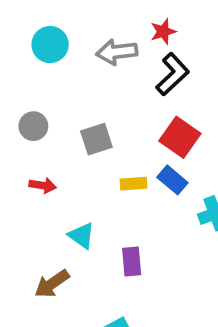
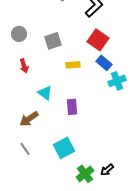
blue rectangle: (172, 180) -> (104, 63), moved
red arrow: (43, 185) -> (24, 66), turned 64

